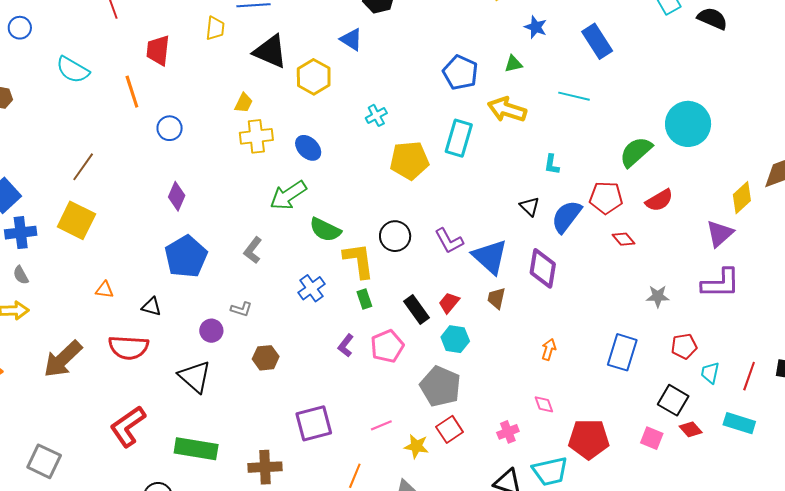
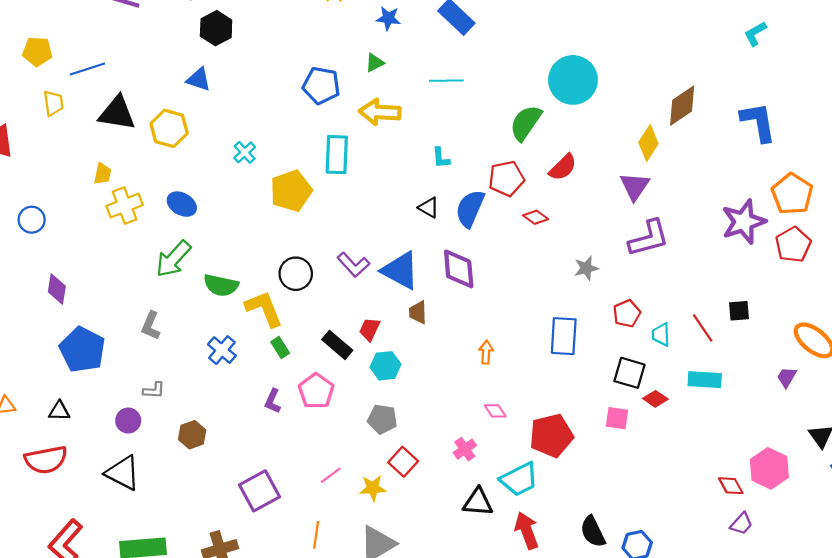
red line: (749, 376) -> (703, 328), turned -40
gray pentagon: (440, 386) -> (382, 419), size x0.7

